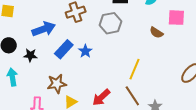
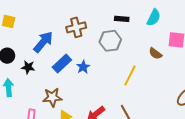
blue arrow: (44, 29) -> (43, 42), turned -35
yellow line: (134, 69) -> (130, 75), moved

